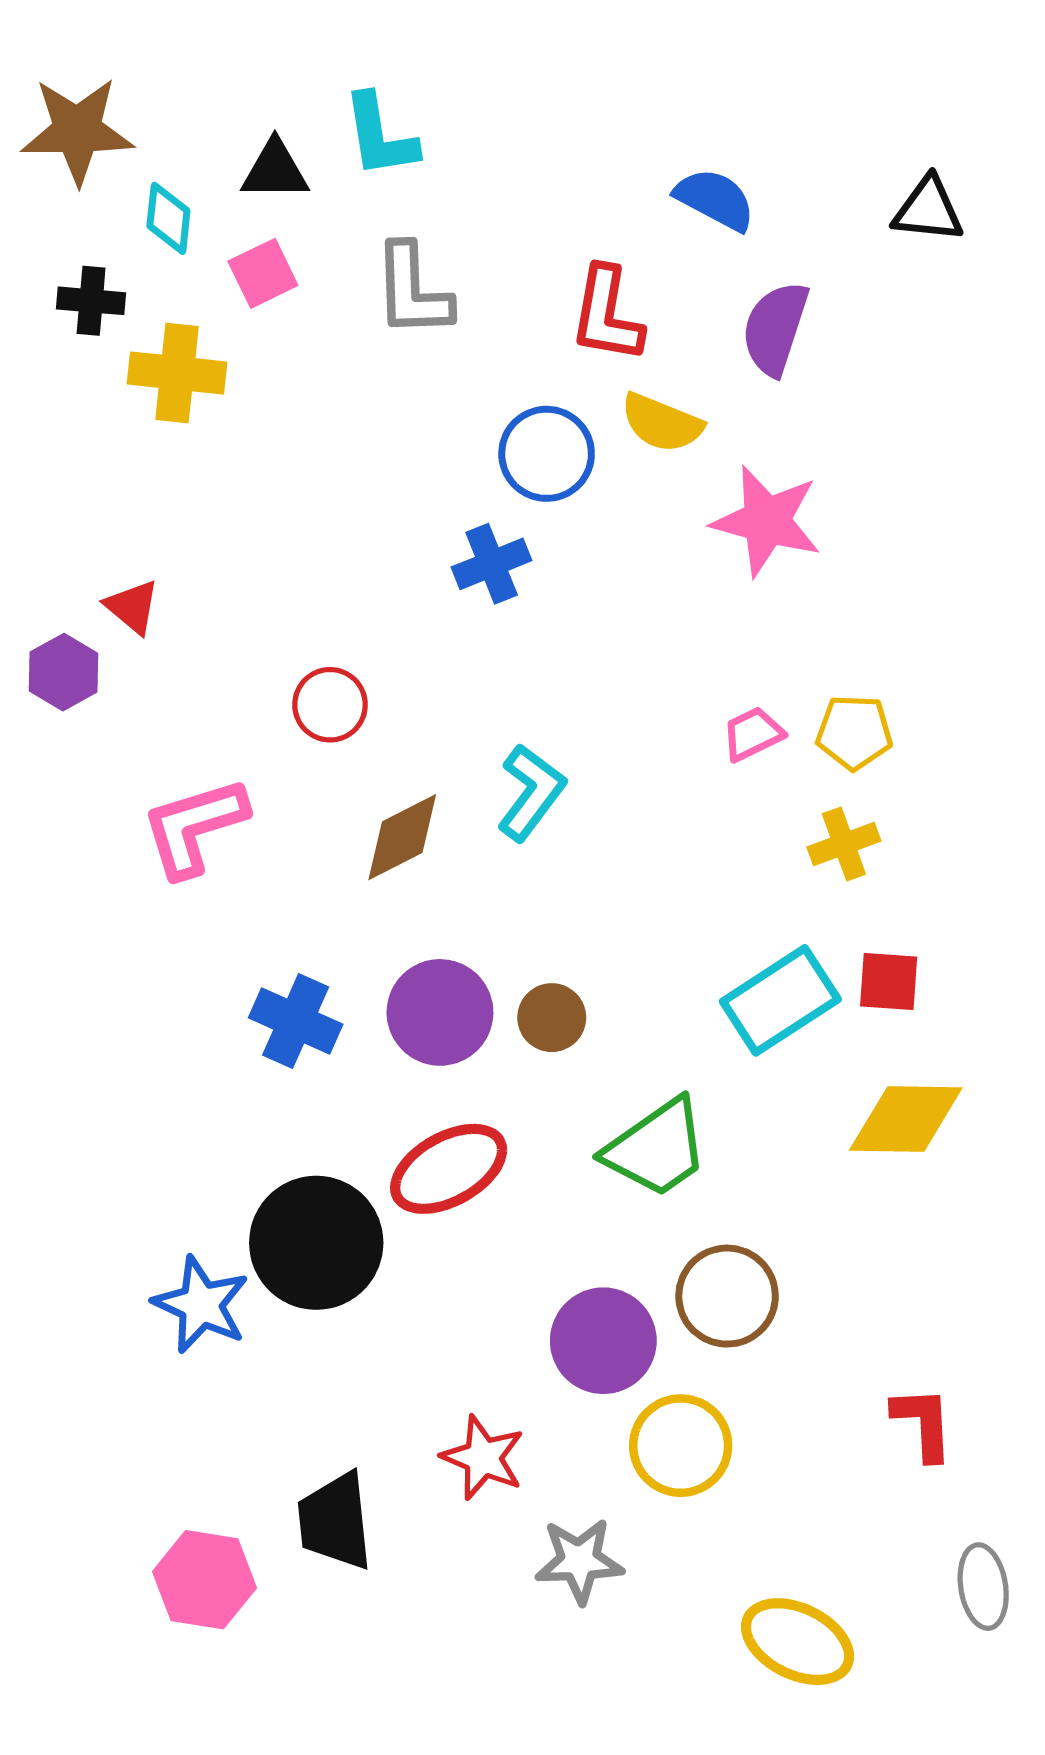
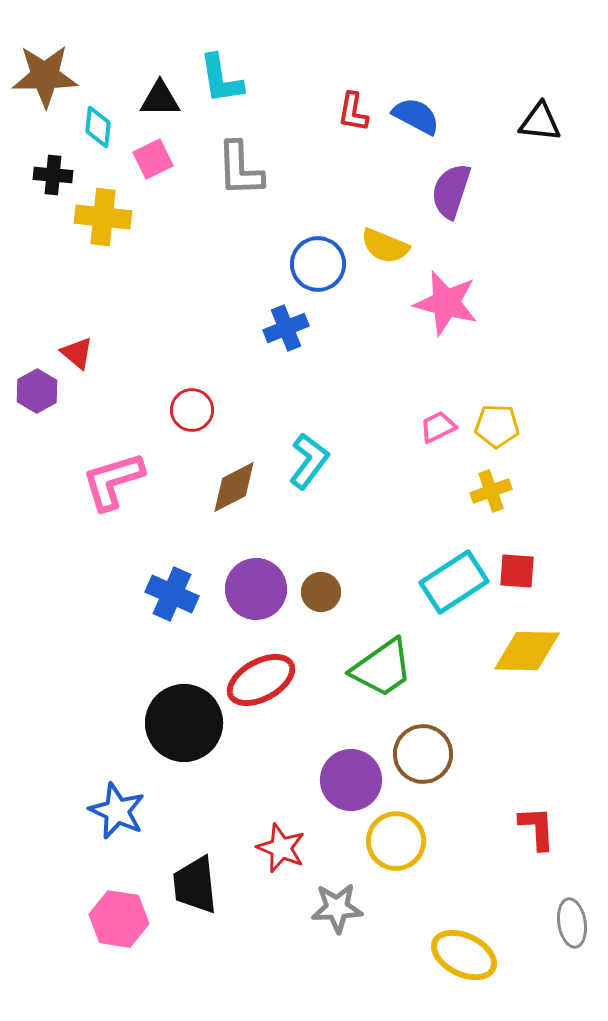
red L-shape: (607, 315) -> (353, 112), moved, size x0.7
blue star: (201, 1305) -> (117, 811), moved

